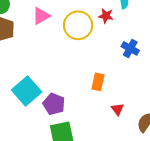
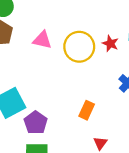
pink triangle: (41, 16) -> (42, 40), moved, turned 30

